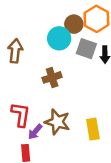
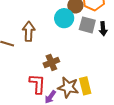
brown cross: (52, 77) -> (51, 62), moved
yellow rectangle: (93, 129) -> (85, 86), moved

